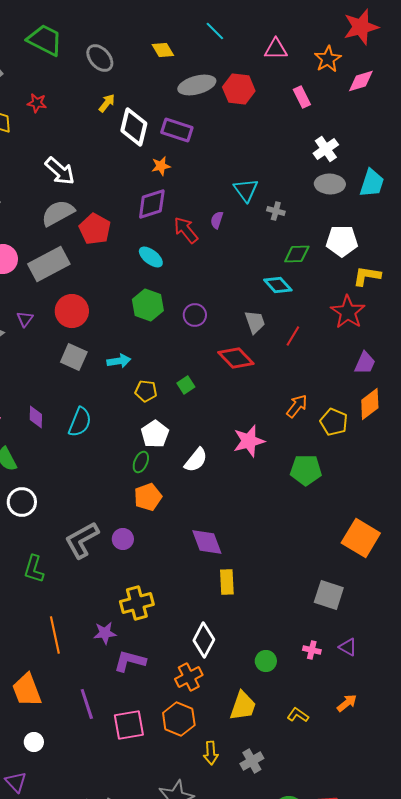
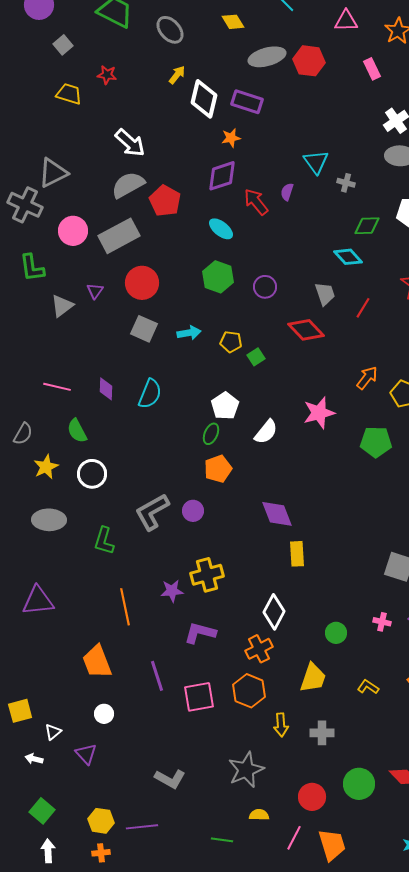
yellow pentagon: (146, 391) -> (231, 342), moved
purple star: (105, 633) -> (172, 591), moved
gray cross: (252, 761) -> (322, 733), turned 30

